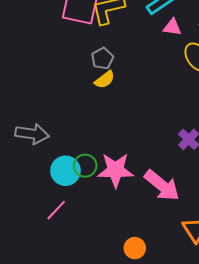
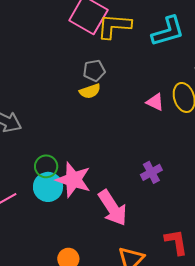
pink triangle: (172, 27) -> (155, 102), moved
cyan circle: (65, 171) -> (48, 187), moved

